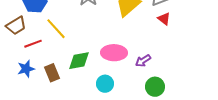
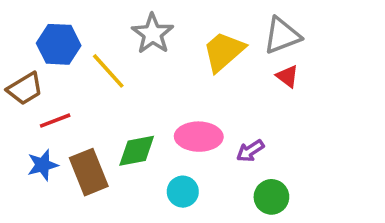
yellow line: (56, 29) -> (108, 71), moved
brown rectangle: (52, 73) -> (89, 172), size x1.4

